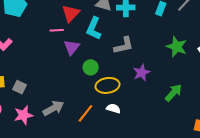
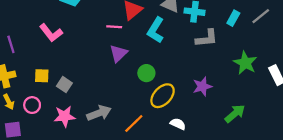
gray L-shape: (124, 46) -> (207, 38), moved
purple triangle: (72, 47) -> (118, 53), moved
yellow ellipse: (108, 85) -> (163, 96), turned -45
white semicircle: (113, 108) -> (178, 124), moved

